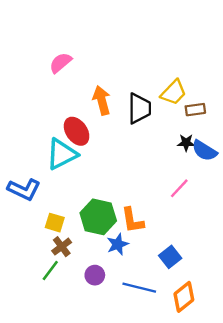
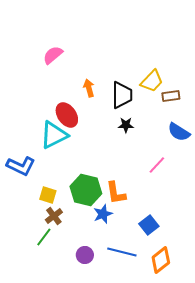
orange arrow: (102, 100) -> (89, 88), size x0.7
black star: (186, 143) -> (126, 125), moved
purple circle: (95, 275) -> (85, 255), moved

